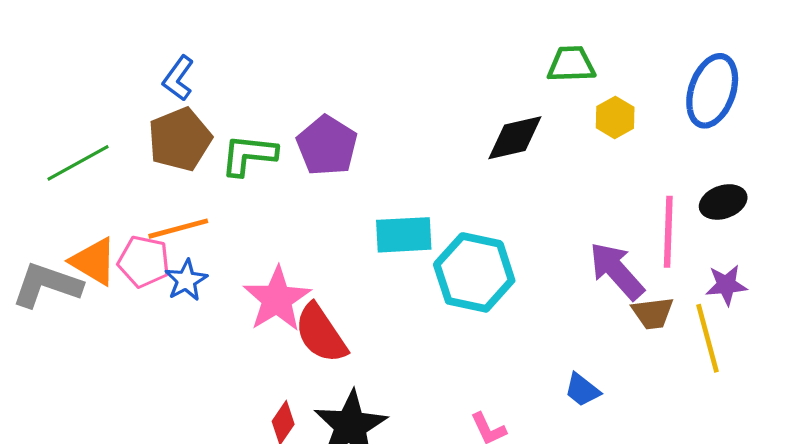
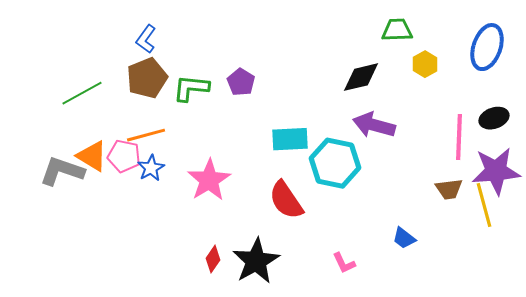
purple pentagon: (327, 146) -> (241, 82), size x0.7
purple arrow: (617, 271) -> (374, 125), moved, turned -33
purple star: (726, 285) -> (496, 171), size x1.8
red semicircle: (321, 333) -> (286, 200), moved

